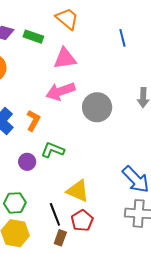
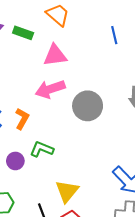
yellow triangle: (78, 191) -> (67, 191), turned 45

